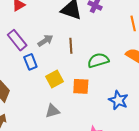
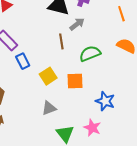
gray arrow: (45, 41) -> (77, 24), moved
blue star: (118, 100) -> (105, 101), moved

